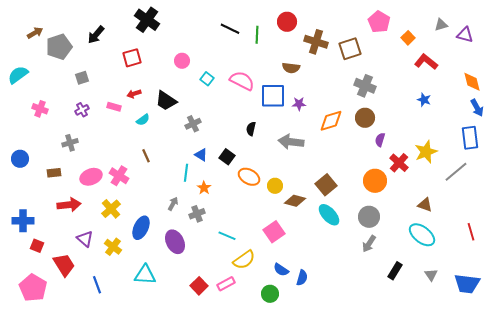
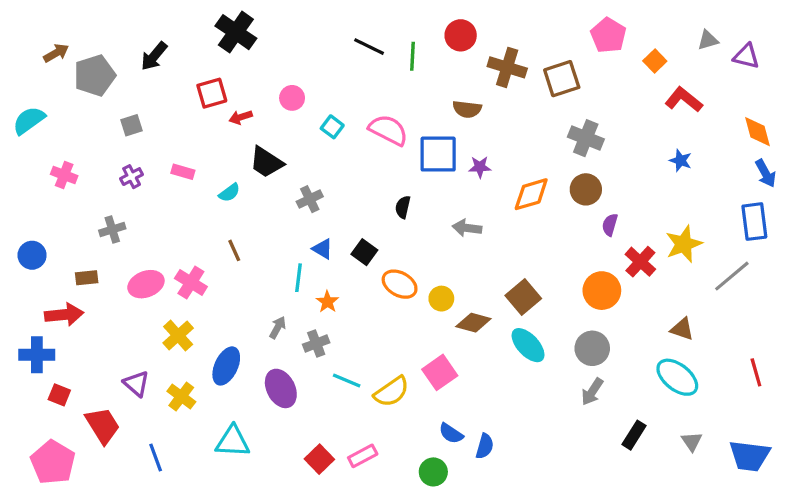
red arrow: (134, 94) -> (241, 117), moved
gray arrow: (291, 142) -> (467, 228), size x0.7
red arrow: (69, 205) -> (64, 315), moved
cyan line: (227, 236) -> (347, 380), moved
yellow semicircle: (244, 260) -> (392, 392), moved

